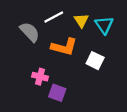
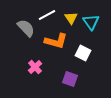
pink cross: (40, 77) -> (35, 67), turned 32
purple square: (57, 93) -> (70, 79), moved

